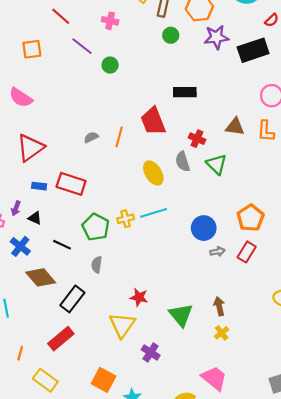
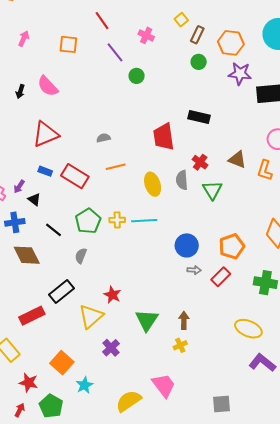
orange line: (119, 137) -> (116, 167), moved, turned 48
blue cross: (20, 246) -> (15, 222), turned 30
black rectangle: (72, 299) -> (61, 292), moved

